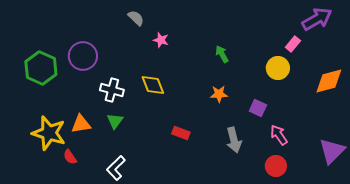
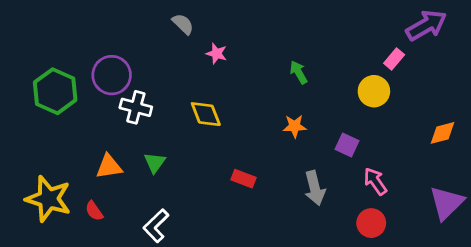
orange diamond: (329, 81) -> (443, 133), moved, size x0.7
white cross: (112, 90) -> (136, 107), moved
yellow star: (49, 133) -> (48, 199), moved

